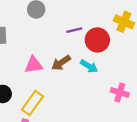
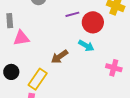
brown arrow: (61, 63) -> (60, 57), moved
pink triangle: (34, 65) -> (21, 38), moved

